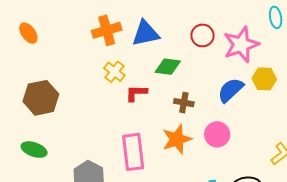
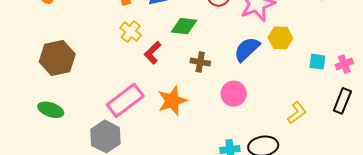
red L-shape: (136, 93) -> (153, 53), turned -45
orange star: (177, 139) -> (172, 101), moved
pink rectangle: (133, 152) -> (125, 100), moved, turned 60

